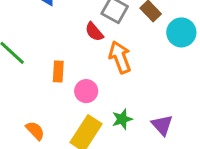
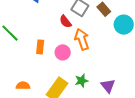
pink circle: (86, 91) -> (63, 52), moved
orange semicircle: (35, 131) -> (23, 86), turned -48

